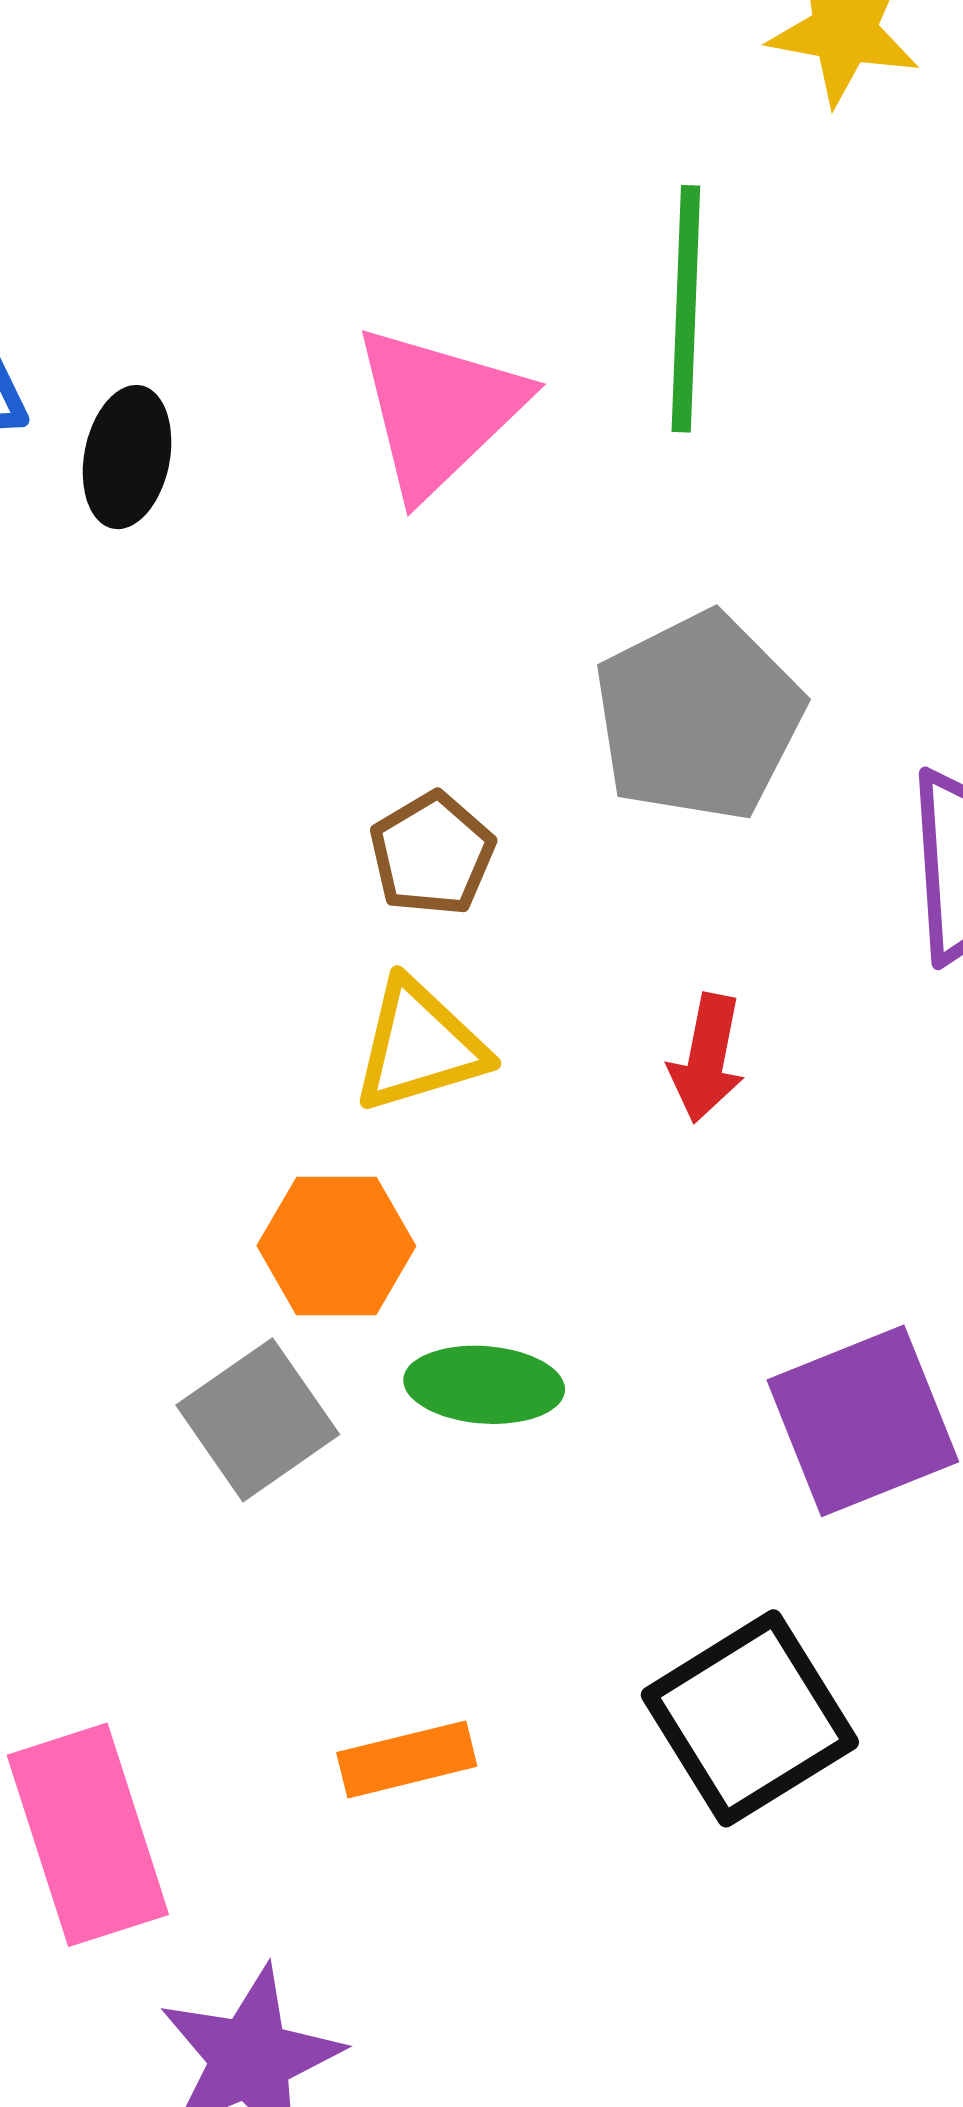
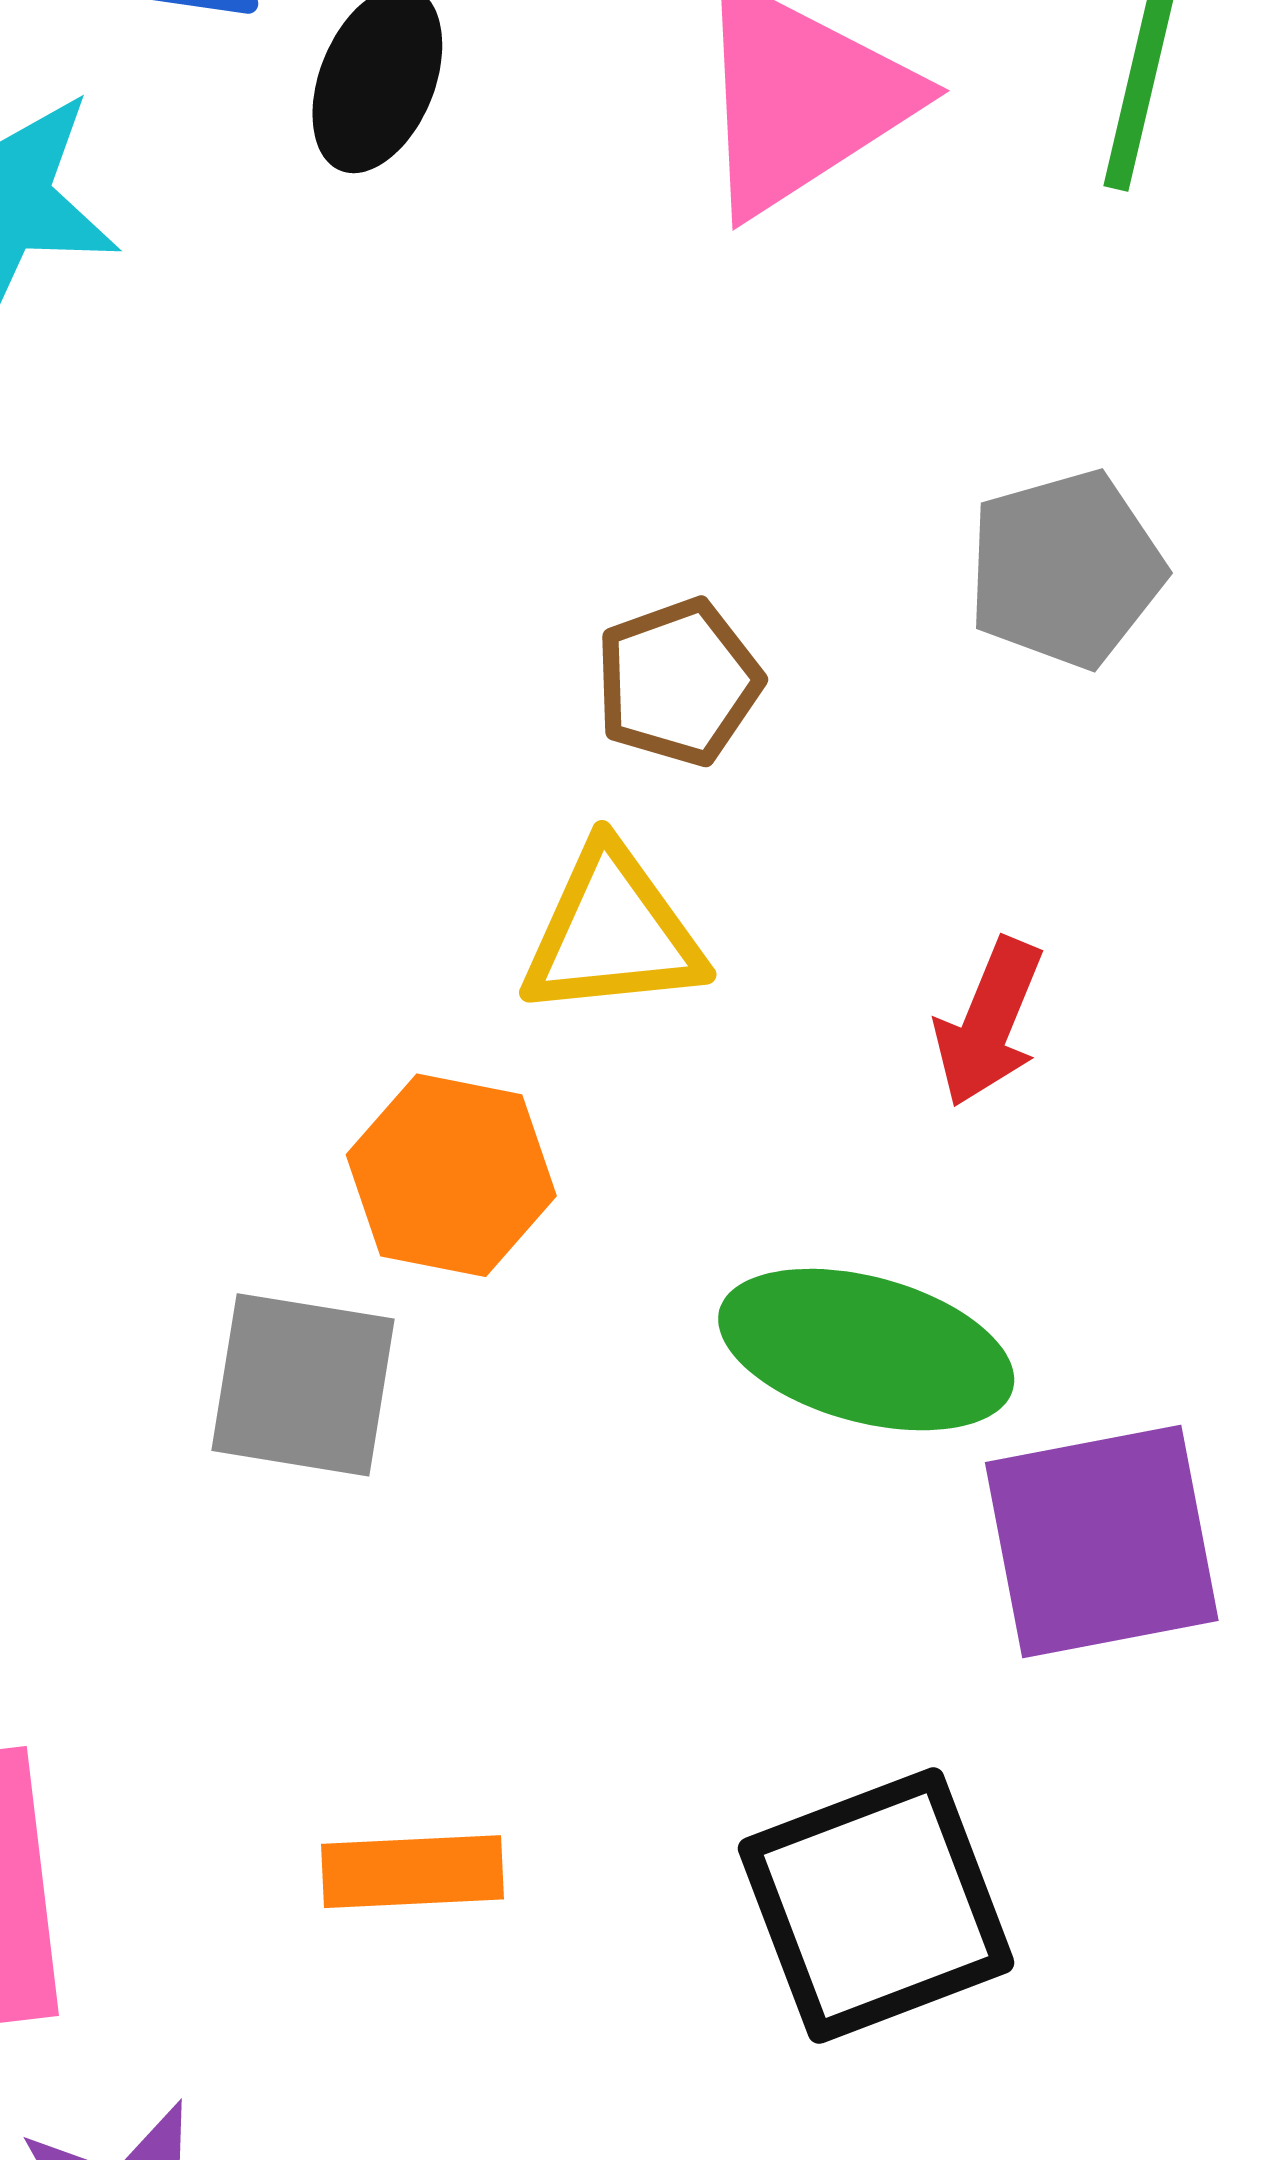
gray pentagon: (699, 717) -> (1066, 569), size x0.7
green ellipse: (484, 1385) -> (866, 1350), moved, size x1.4
gray square: (258, 1420) -> (303, 1385), turned 33

